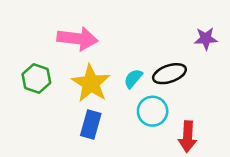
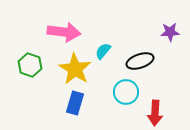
cyan semicircle: (133, 78) -> (103, 51), moved

